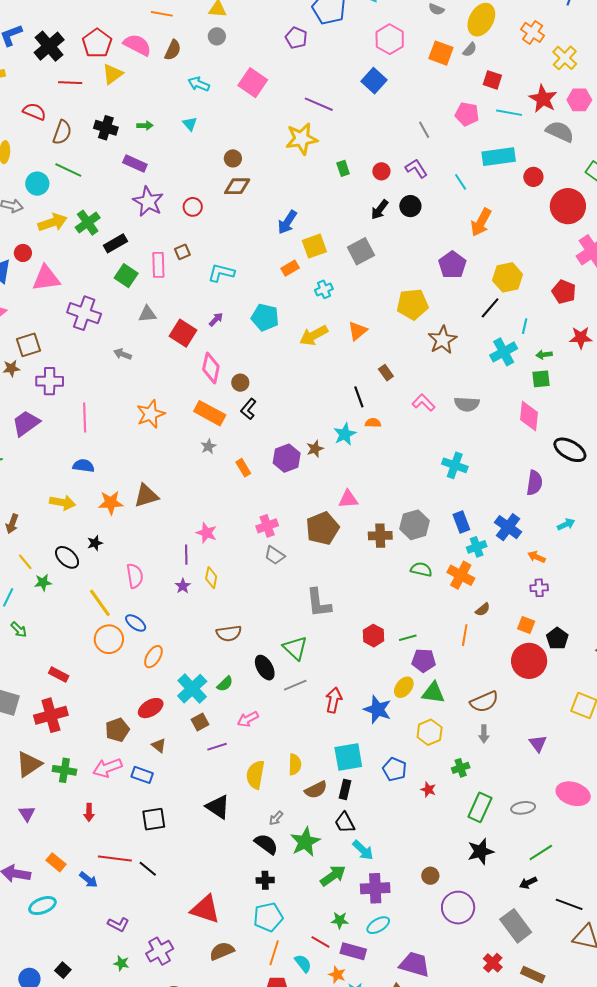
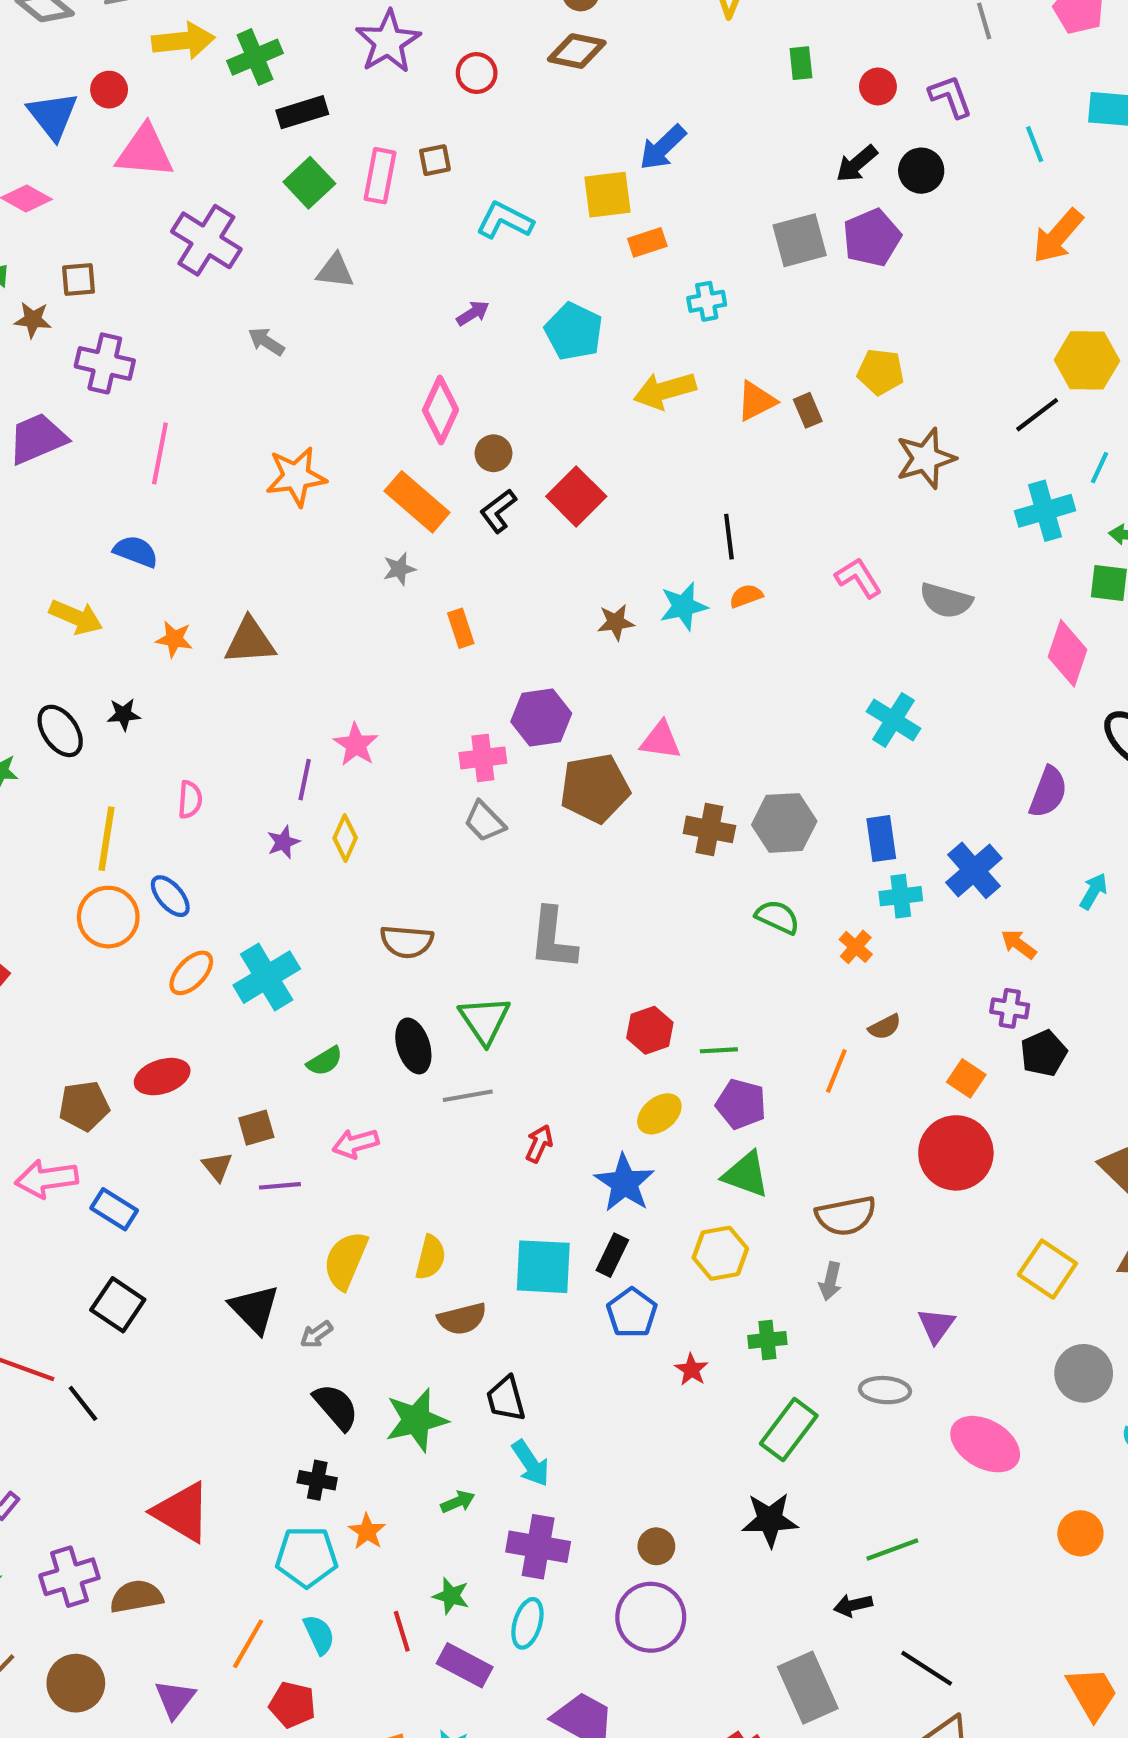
yellow square: (314, 246) -> (607, 195), moved
purple pentagon: (452, 265) -> (872, 238), moved
yellow pentagon: (412, 304) -> (881, 372), size x0.7
red square: (183, 333) -> (576, 496), moved
brown square: (28, 345) -> (78, 280), size x0.7
brown rectangle: (386, 373) -> (808, 410), moved
orange semicircle: (373, 423) -> (746, 596), turned -35
purple hexagon: (287, 458) -> (541, 717), moved
orange star: (111, 503) -> (174, 639), size x0.7
cyan arrow: (566, 524) -> (1094, 891), turned -48
orange cross: (461, 575) -> (856, 947), size x0.6
pink semicircle: (135, 576) -> (190, 800), size x0.7
yellow line: (100, 603) -> (106, 839), turned 32
brown semicircle: (229, 633) -> (407, 942), moved
black pentagon: (557, 638) -> (1044, 1053), moved
yellow ellipse: (404, 687) -> (659, 1114), moved
cyan cross: (192, 689) -> (267, 977), moved
red arrow: (334, 700) -> (539, 1144), size x0.7
brown triangle: (159, 745) -> (217, 1167), moved
black rectangle: (345, 789) -> (612, 1255), moved
gray ellipse: (523, 808) -> (885, 1390), moved
gray arrow: (276, 818) -> (316, 1334), moved
black square: (154, 819) -> (118, 1305), turned 30
green arrow: (333, 876) -> (458, 1502), size x0.6
purple circle: (458, 908) -> (651, 1617), moved
cyan ellipse: (378, 925) -> (527, 1623), turned -55
red line: (320, 942) -> (402, 1631), turned 30
brown semicircle: (222, 951) -> (136, 1597), moved
orange line: (274, 953) -> (248, 1644), moved
cyan semicircle: (303, 963) -> (319, 1635), moved
orange star: (337, 975) -> (367, 1531), moved

